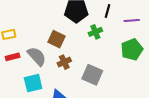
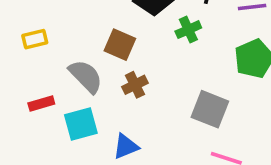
red rectangle: (13, 57) -> (41, 104), moved
gray square: (92, 75) -> (210, 109), moved

